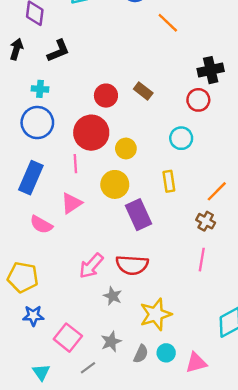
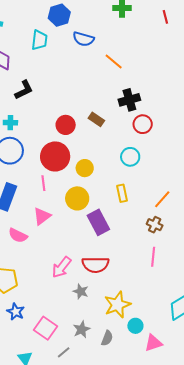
black cross: (211, 70) -> (129, 100), moved
blue star: (33, 316) -> (16, 312), turned 30
cyan circle: (166, 353) -> (135, 326), moved

